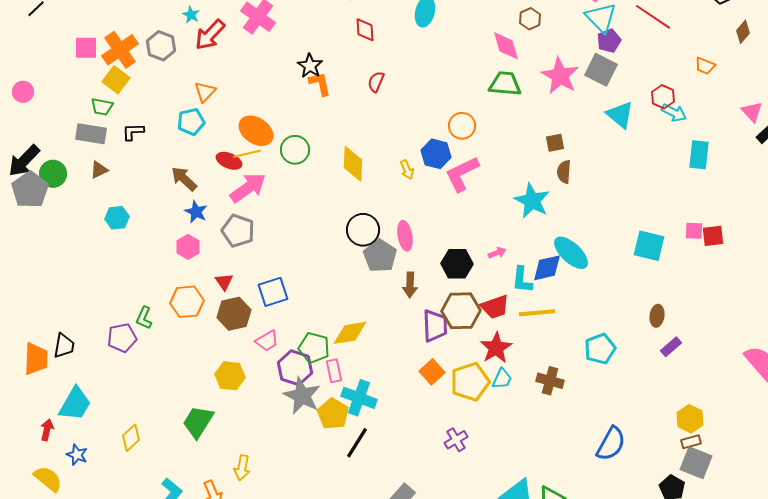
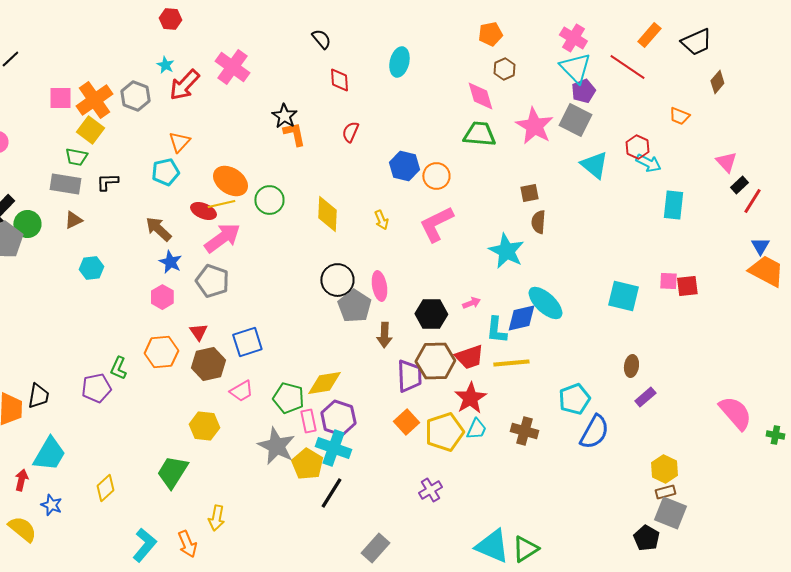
blue hexagon: (436, 154) -> (404, 166), moved
purple hexagon: (295, 368) -> (338, 418), moved
blue semicircle: (611, 444) -> (594, 432), moved

